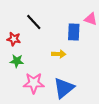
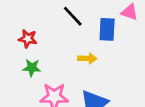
black line: (34, 22) -> (73, 16), moved

